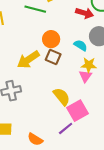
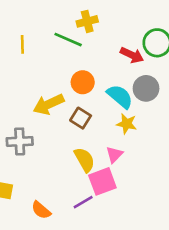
cyan semicircle: (81, 45) -> (120, 97), size x1.5
brown square: (53, 57) -> (81, 118), moved
pink triangle: (85, 76) -> (114, 155), moved

